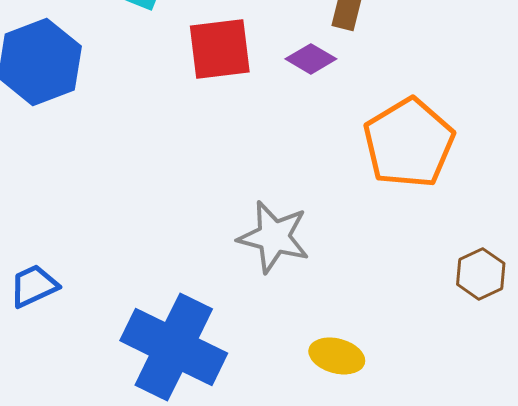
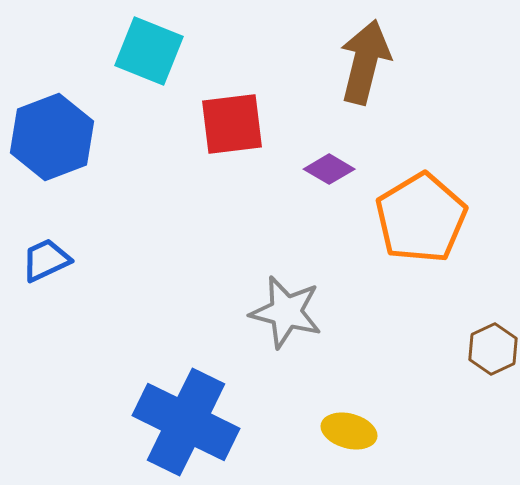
purple diamond: (311, 59) -> (329, 169), moved
blue trapezoid: (34, 286) -> (46, 260), moved

